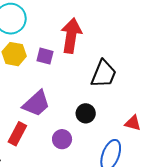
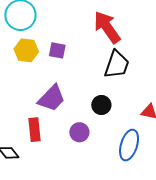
red arrow: (71, 36) -> (107, 27), moved, turned -40
red rectangle: (17, 134) -> (34, 130), turned -30

